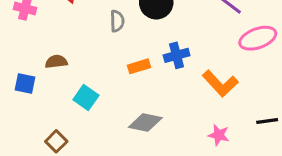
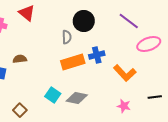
gray semicircle: (117, 21) -> (67, 37), moved
orange rectangle: (139, 66) -> (73, 62), size x1.6
cyan square: (86, 98) -> (53, 95), moved

